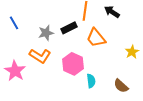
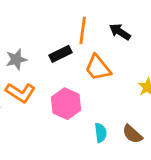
gray star: (46, 33) -> (16, 59), moved
cyan semicircle: (91, 81) -> (101, 133), moved

